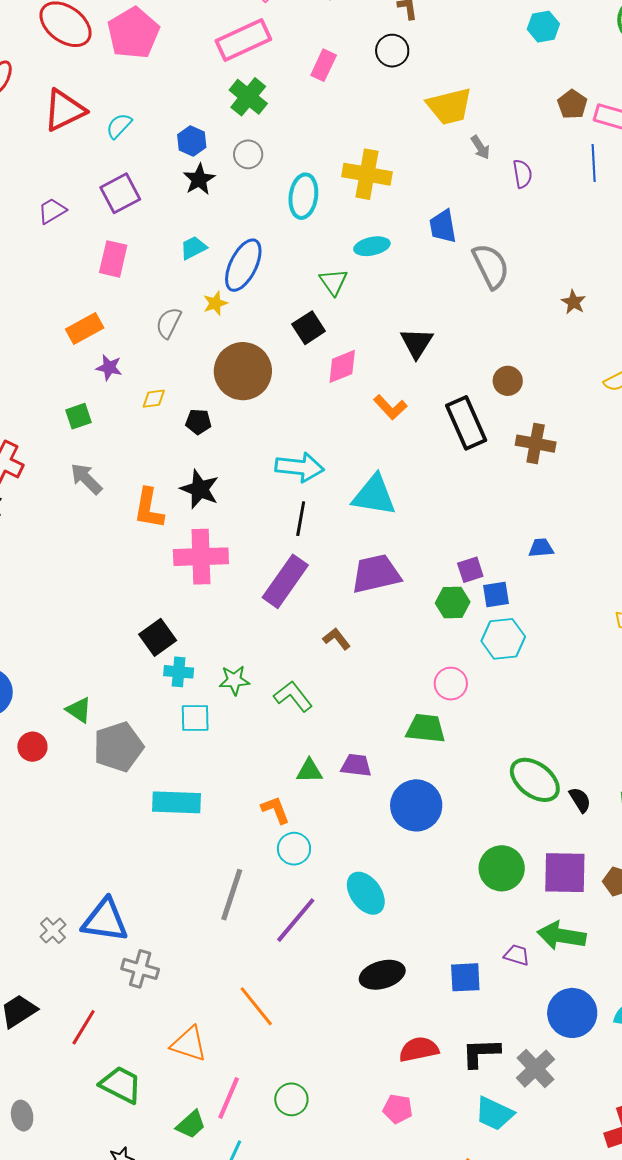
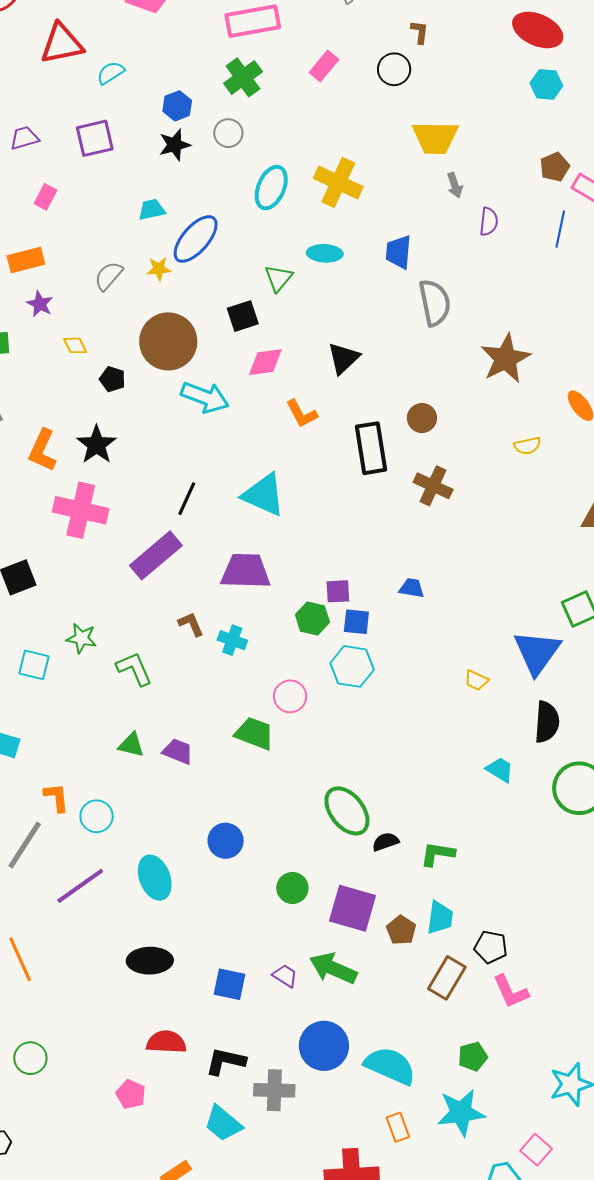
pink rectangle: (113, 259) -> (46, 197), moved, size x0.7
brown star: (574, 302) -> (506, 359), size x2.0
yellow diamond: (154, 399) -> (75, 345), turned 55
cyan arrow: (300, 467) -> (205, 397), moved
cyan cross: (179, 672) -> (232, 640), moved
black semicircle: (580, 800) -> (386, 842), turned -92
blue circle: (416, 805) -> (226, 841), moved, size x0.7
orange L-shape: (275, 810) -> (56, 797), moved
green circle: (502, 868) -> (292, 888), size x0.7
gray cross: (536, 1069) -> (274, 1090), turned 30

